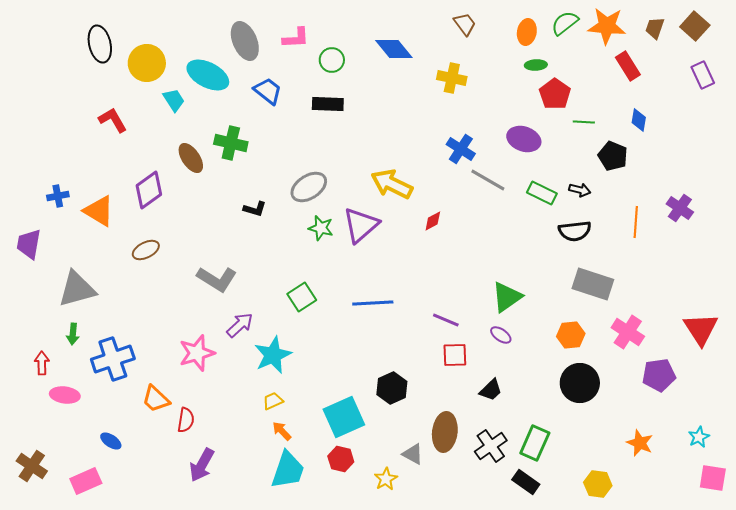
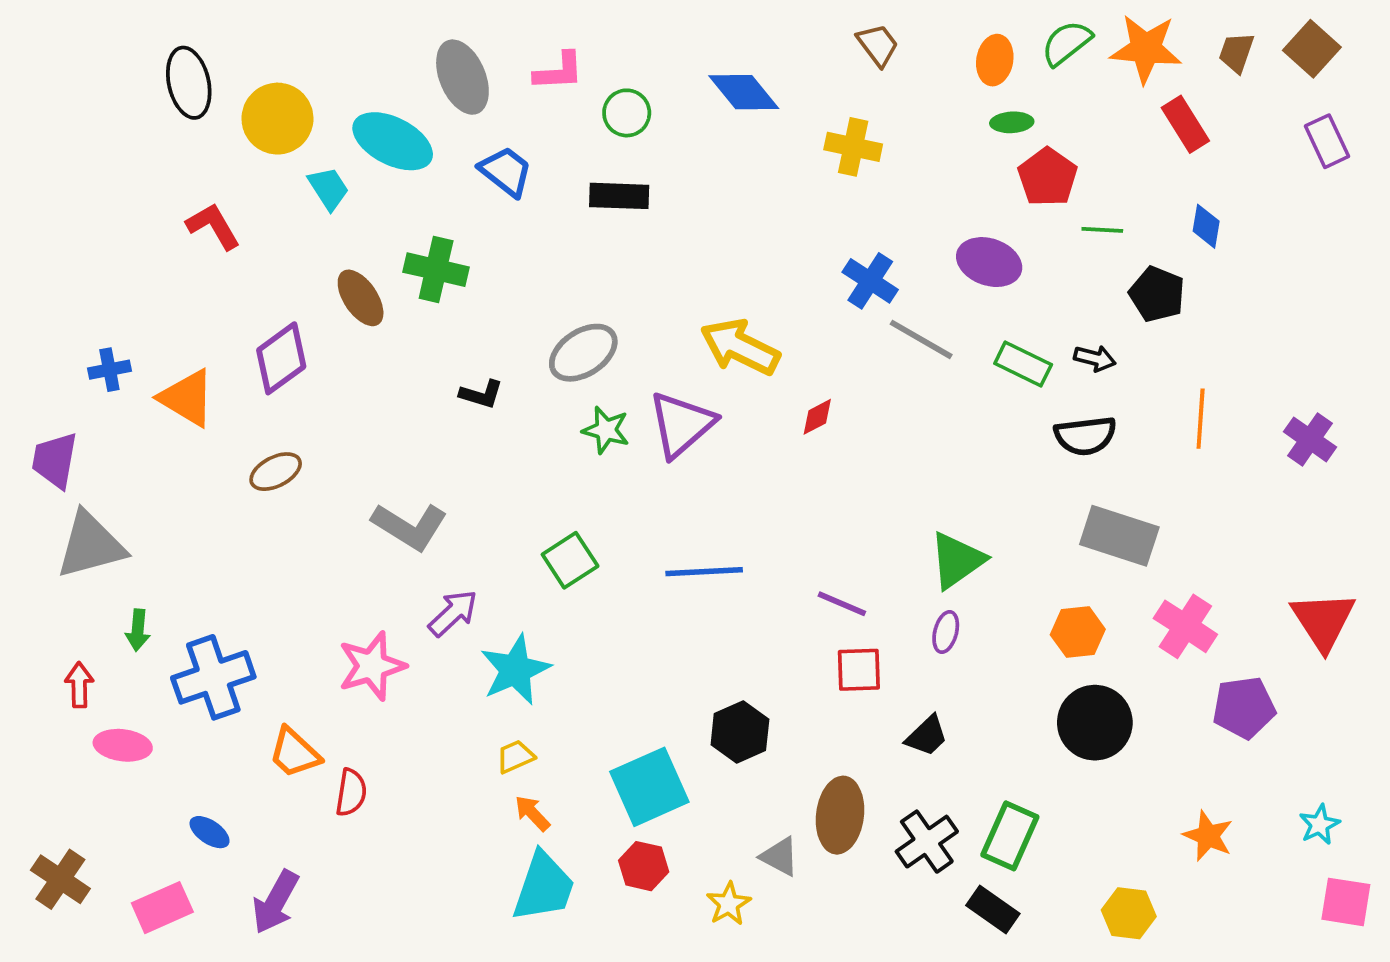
purple cross: (680, 208) -> (1310, 439), moved
gray triangle: (77, 289) -> (91, 545), moved
purple ellipse: (501, 335) -> (946, 632), turned 70
purple arrow: (202, 465) -> (276, 902), moved

